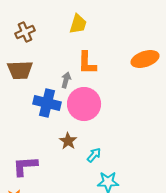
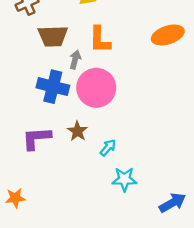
brown trapezoid: (20, 70) -> (53, 36), moved
purple L-shape: (25, 166) -> (36, 138), moved

